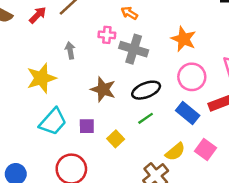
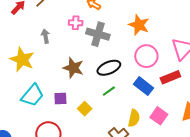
yellow star: (41, 78) -> (22, 60), turned -30
yellow semicircle: (175, 152) -> (134, 118), turned -36

